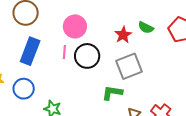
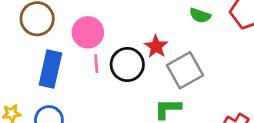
pink circle: (75, 26) -> (88, 32), moved
red star: (123, 35) -> (156, 46), moved

